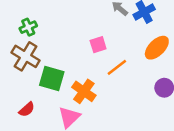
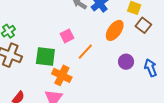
green square: (52, 79) -> (45, 57), moved

